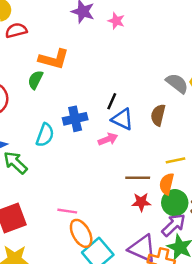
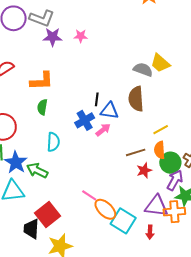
green semicircle: (35, 80) -> (42, 107), moved
brown semicircle: (158, 115) -> (136, 99), size x1.4
blue cross: (75, 119) -> (85, 120), moved
pink line: (67, 211) -> (89, 195), turned 42

